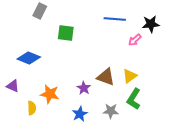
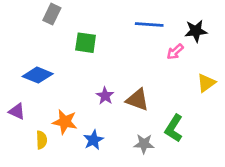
yellow triangle: (130, 76) -> (206, 83), moved
purple star: (84, 88) -> (105, 96), moved
blue star: (80, 114) -> (93, 140), moved

